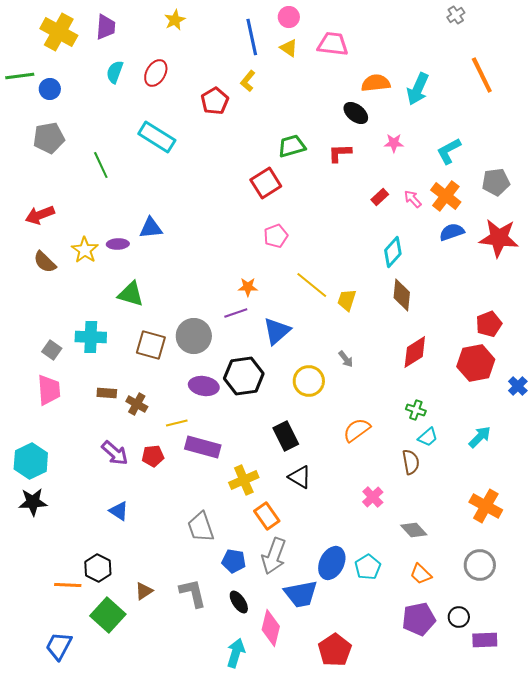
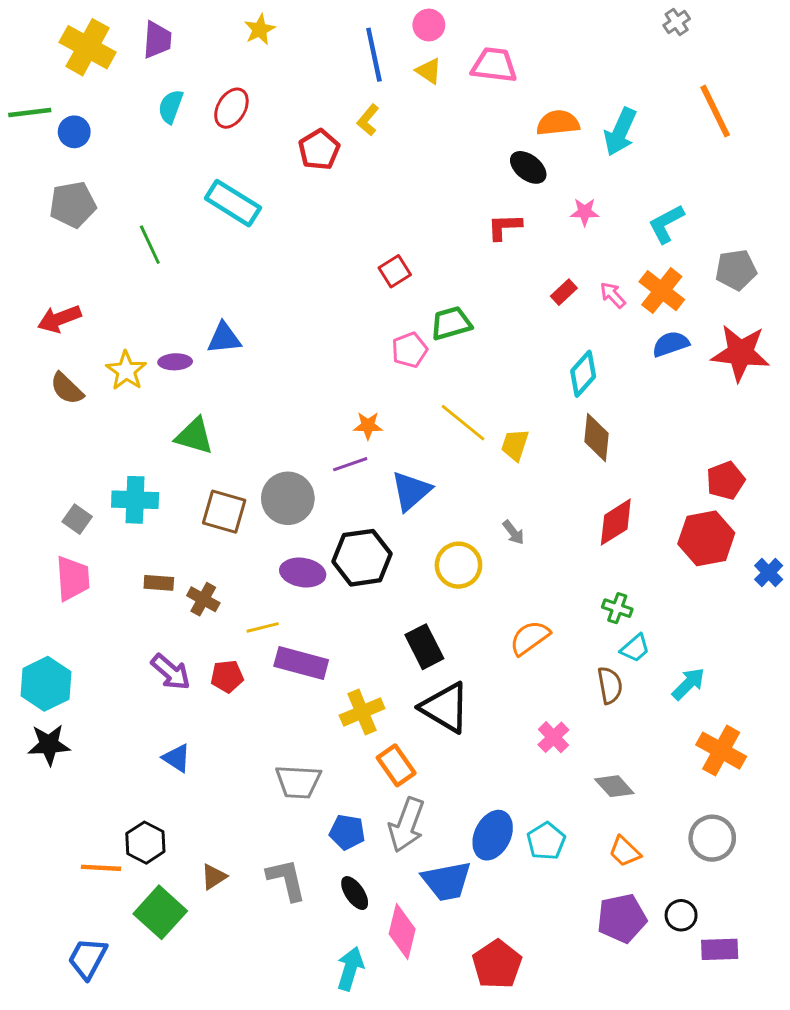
green trapezoid: (292, 146) -> (451, 323), moved
red square: (266, 183) -> (395, 271), size x0.7
cyan arrow: (480, 437) -> (688, 684), moved
black triangle: (300, 477) -> (445, 708), size x1.5
gray trapezoid: (201, 527) -> (298, 782), turned -68

